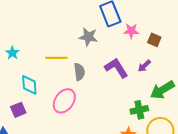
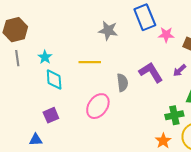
gray star: (88, 37) -> (108, 31), moved
gray semicircle: (79, 72) -> (122, 83), moved
cyan diamond: (29, 85) -> (54, 80), moved

